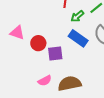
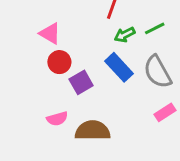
pink triangle: (17, 33) -> (50, 33), moved
purple square: (55, 53) -> (81, 82), turned -35

